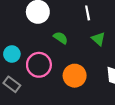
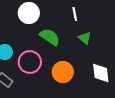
green semicircle: (61, 38) -> (50, 37), size x1.5

